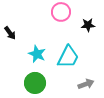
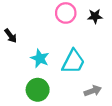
black star: (88, 25) -> (95, 16), moved

